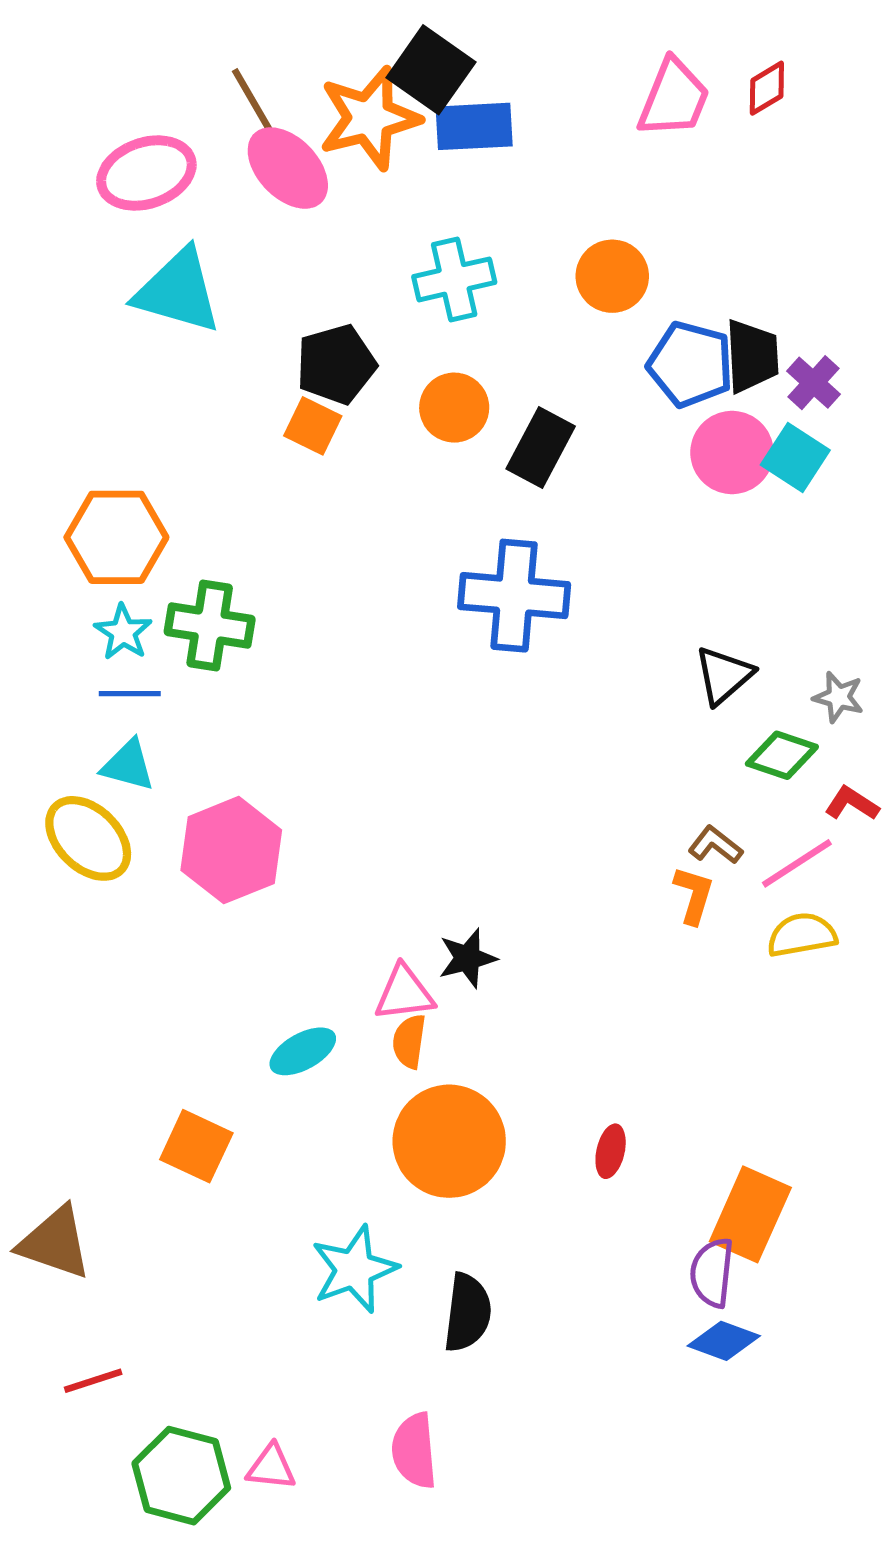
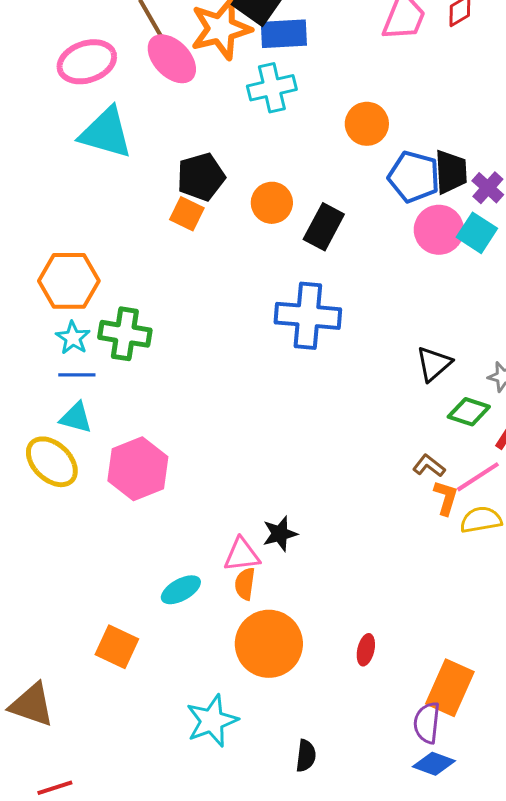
cyan cross: (454, 279) -> (272, 88), moved
orange L-shape: (694, 895) -> (446, 498), moved
black semicircle: (467, 1313) -> (306, 756), moved, size x0.7

